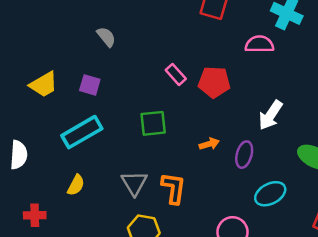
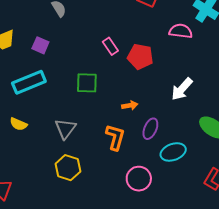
purple ellipse: (244, 155) -> (150, 129), moved
yellow semicircle: (76, 185) -> (18, 124), turned 78
orange L-shape: (174, 188) -> (115, 137), moved

